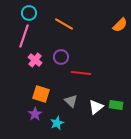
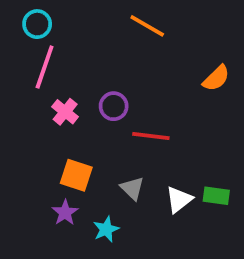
cyan circle: (29, 13) -> (37, 24), moved
orange line: (64, 24) -> (147, 26), moved
orange semicircle: (120, 25) -> (216, 78), moved

